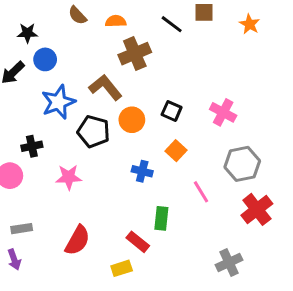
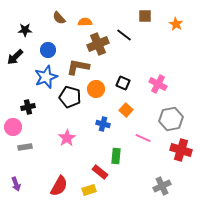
black line: (172, 24) -> (124, 35), moved
blue circle: (45, 59) -> (48, 50), moved
brown L-shape: (105, 87) -> (78, 67), turned -40
pink star: (69, 177) -> (67, 138), moved, turned -30
pink line: (201, 192) -> (143, 138), turned -35
red cross: (257, 209) -> (181, 150), turned -35
gray rectangle: (22, 229) -> (25, 147), moved
red semicircle: (77, 240) -> (59, 186), moved

